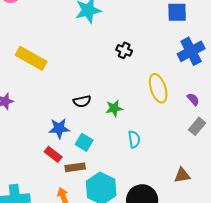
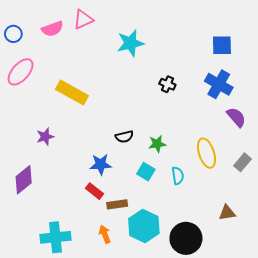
blue cross: (191, 51) -> (219, 84), moved, turned -32
yellow ellipse: (158, 88) -> (206, 153), moved
purple semicircle: (193, 99) -> (236, 117), moved, size x1.5
cyan square: (84, 142) -> (146, 172), moved

